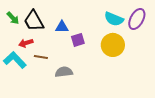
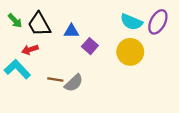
purple square: (78, 40) -> (90, 46), turned -32
brown line: (41, 57) -> (55, 80), moved
gray semicircle: (64, 72) -> (74, 83), turned 144

